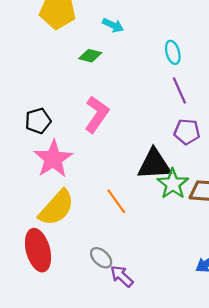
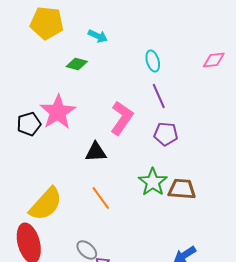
pink L-shape: (97, 114) -> (122, 118), moved
pink star: (53, 159) -> (58, 112), moved
black triangle: (154, 164) -> (96, 152), moved, size x0.7

